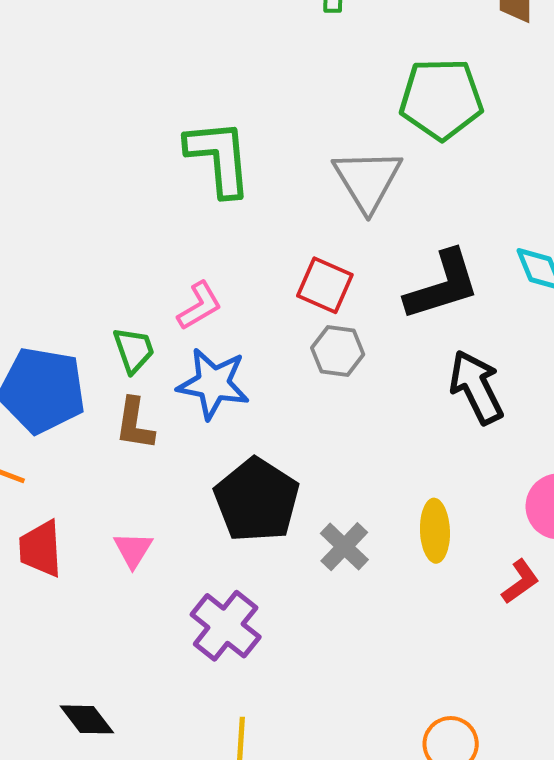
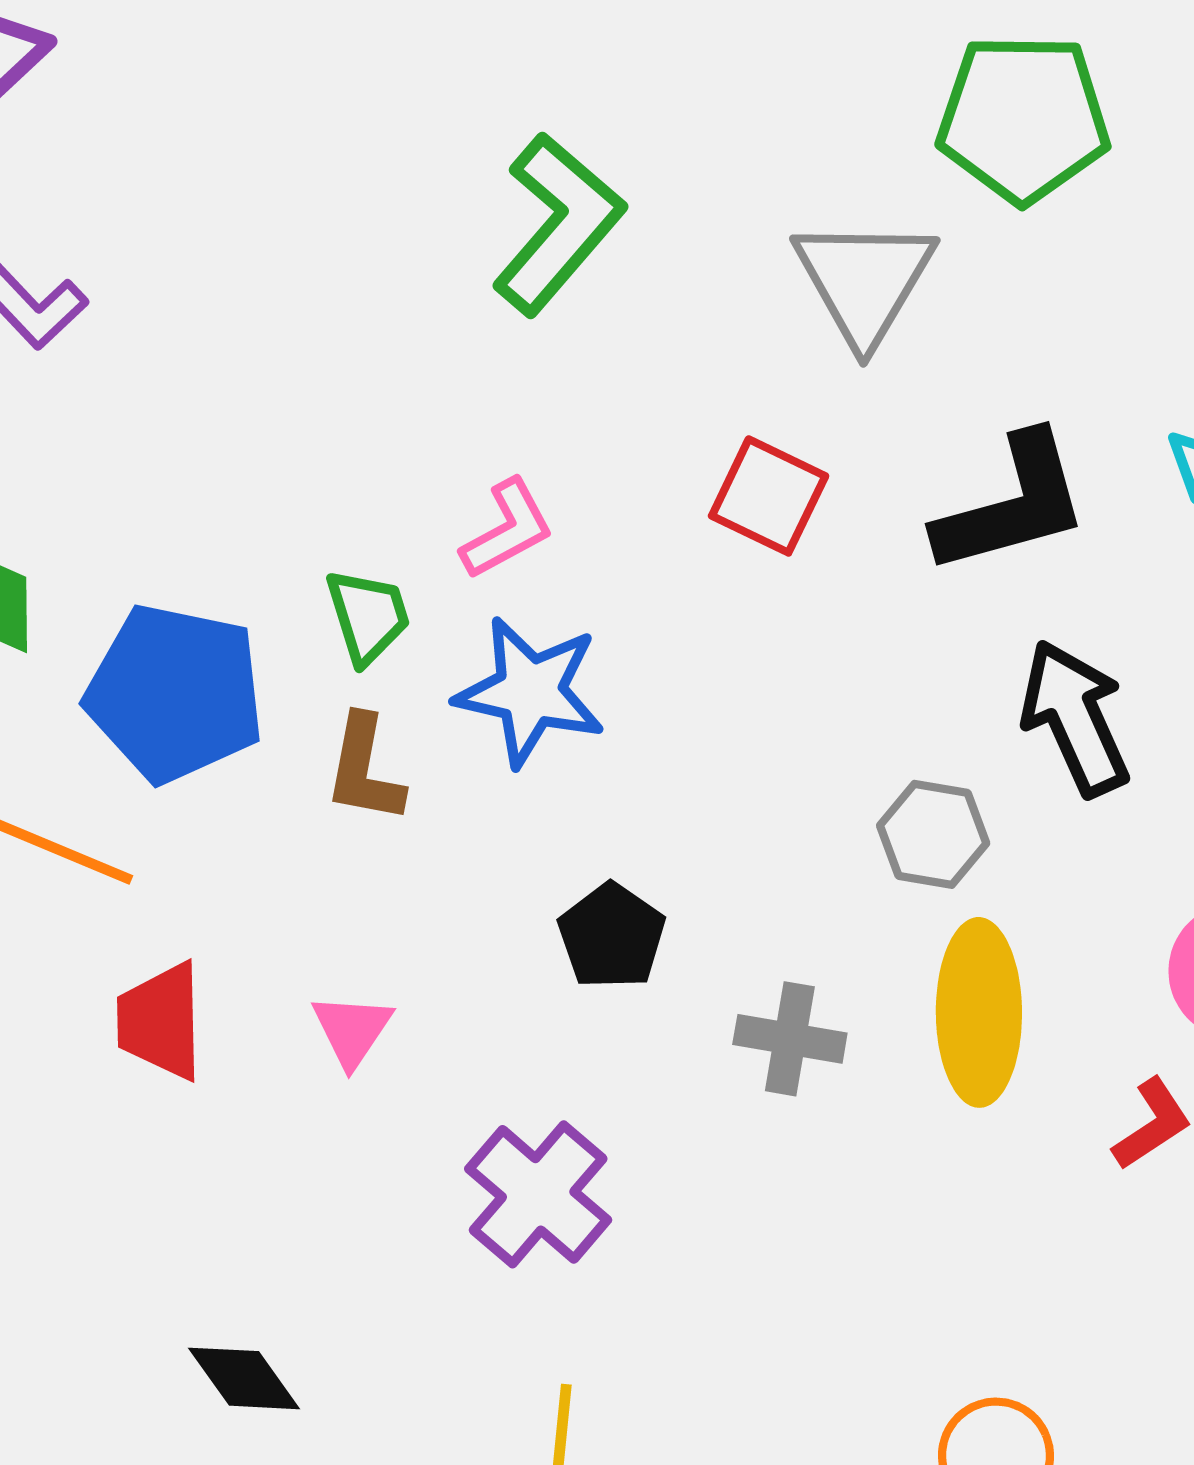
green L-shape: (219, 158) -> (558, 224), turned 44
gray hexagon: (338, 351) -> (933, 834), moved
black pentagon: (257, 500) -> (612, 936), size x0.6
yellow ellipse: (435, 531) -> (979, 1012), size x1.4
gray cross: (344, 547) -> (790, 1039), turned -36

